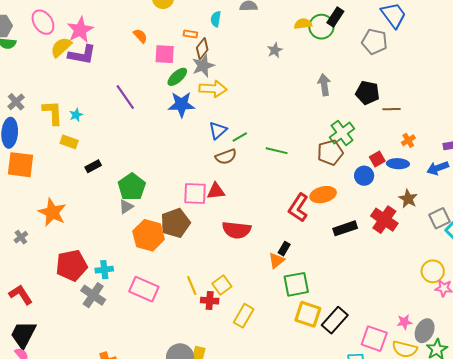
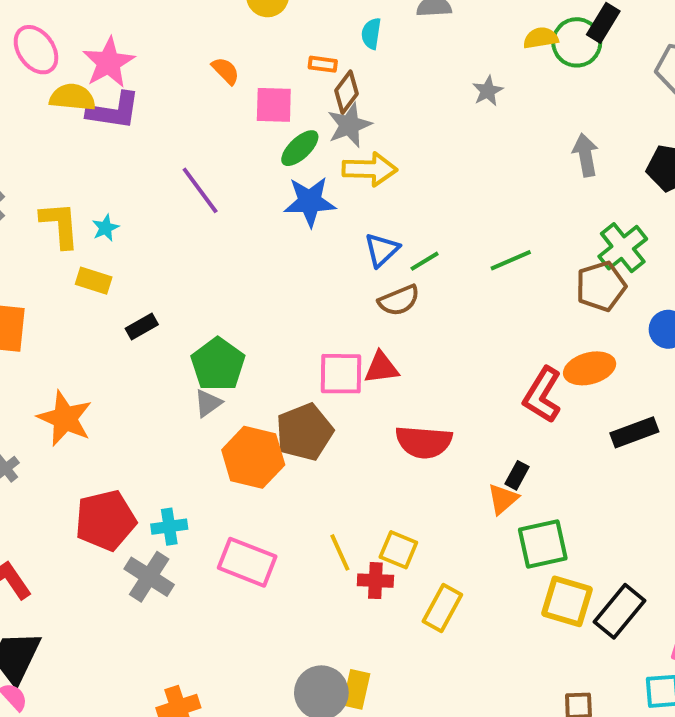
yellow semicircle: (61, 47) -> (72, 97), turned 50
green line: (277, 151) -> (511, 260), moved, turned -35
yellow square: (222, 285) -> (398, 550), turned -30

